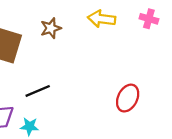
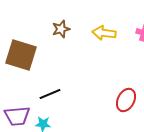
brown star: (51, 28) -> (61, 29), moved

